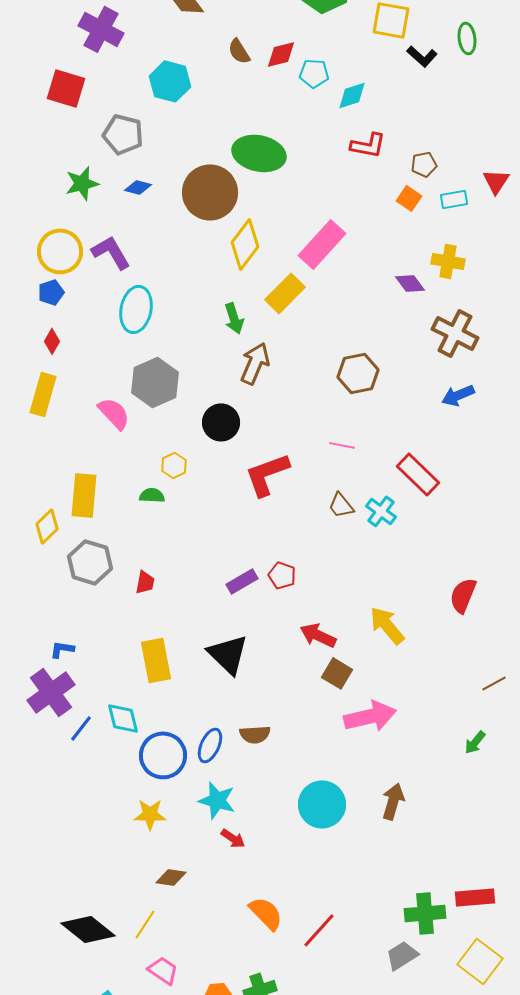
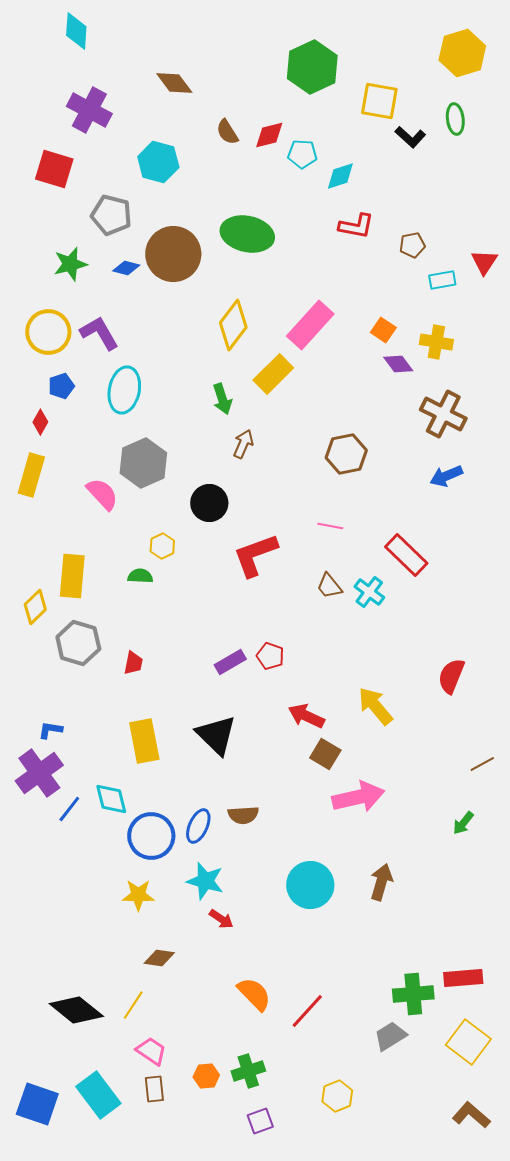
brown circle: (210, 192) -> (173, 254), moved
orange square: (409, 198) -> (383, 330), moved
blue pentagon: (51, 292) -> (61, 386), moved
brown arrow: (255, 363) -> (243, 444), size x0.7

